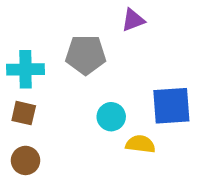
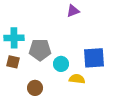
gray pentagon: (86, 55) -> (40, 50), moved
brown circle: (26, 160) -> (35, 88), moved

